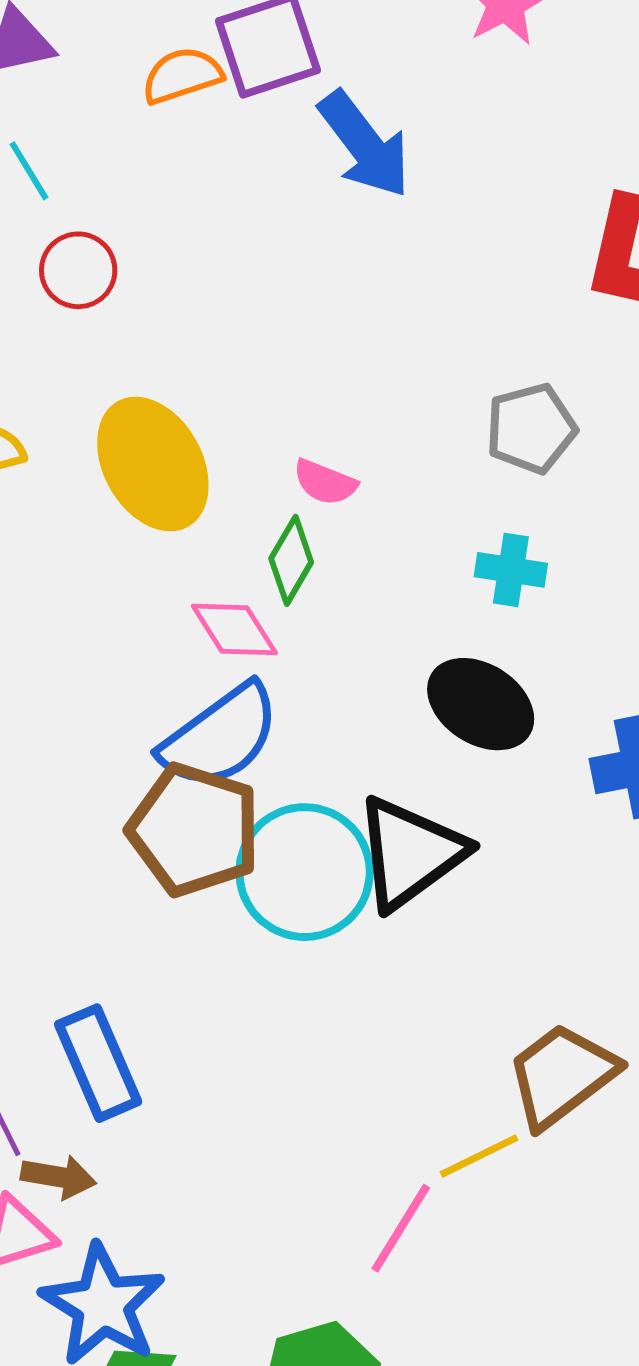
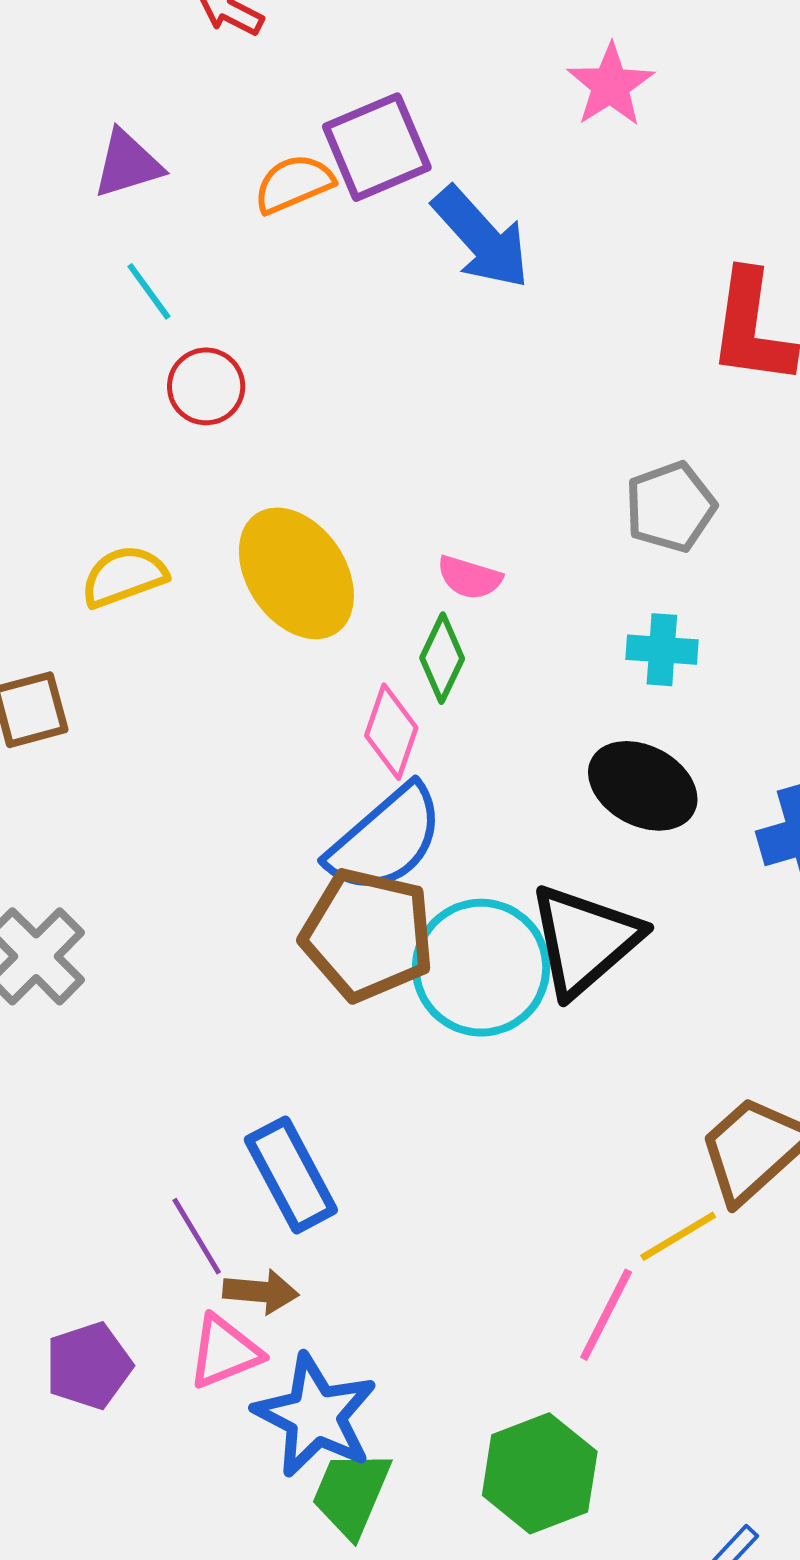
pink diamond: (234, 629) -> (391, 732), turned 56

